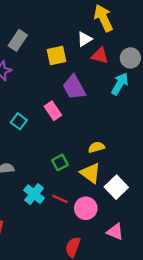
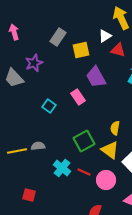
gray rectangle: (18, 40) -> (58, 37), moved
yellow semicircle: (96, 147) -> (115, 128), turned -64
green square: (60, 162) -> (84, 141), size x1.5

